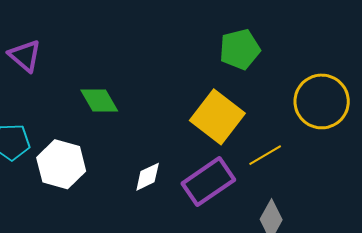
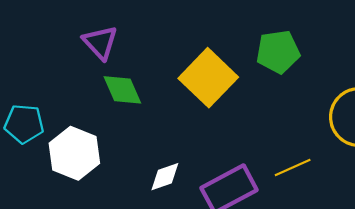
purple triangle: (25, 56) -> (100, 43), moved
yellow square: (217, 117) -> (208, 78), moved

